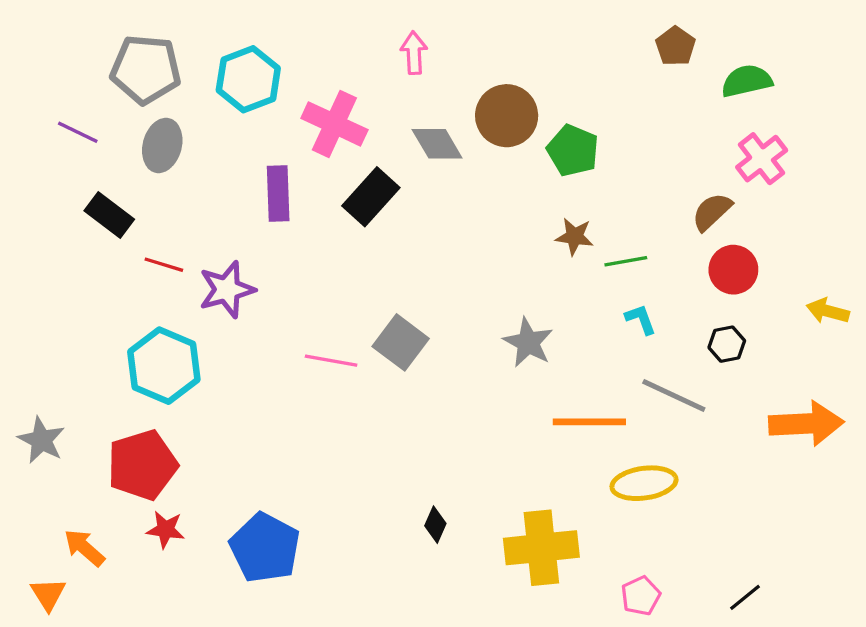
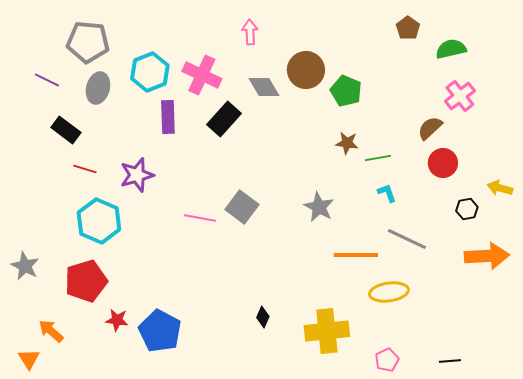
cyan hexagon: (248, 79) -> (150, 72), moved
red line: (164, 265) -> (85, 169), moved
black hexagon: (727, 344) -> (467, 209), moved
red star: (166, 530) -> (117, 320), moved
black line: (745, 597) -> (450, 361), turned 35

